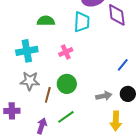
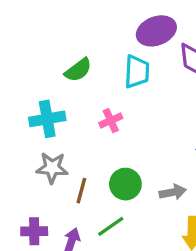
green semicircle: (46, 21) -> (78, 70), turned 144
green circle: (67, 84) -> (125, 184), moved
purple cross: (12, 111) -> (34, 231), moved

